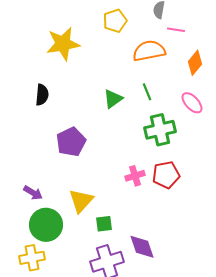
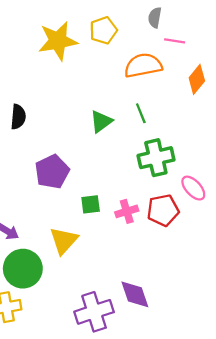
yellow star: (63, 44) -> (58, 41), moved
pink ellipse: (192, 103) -> (193, 188), moved
green square: (104, 224) -> (91, 204), moved

